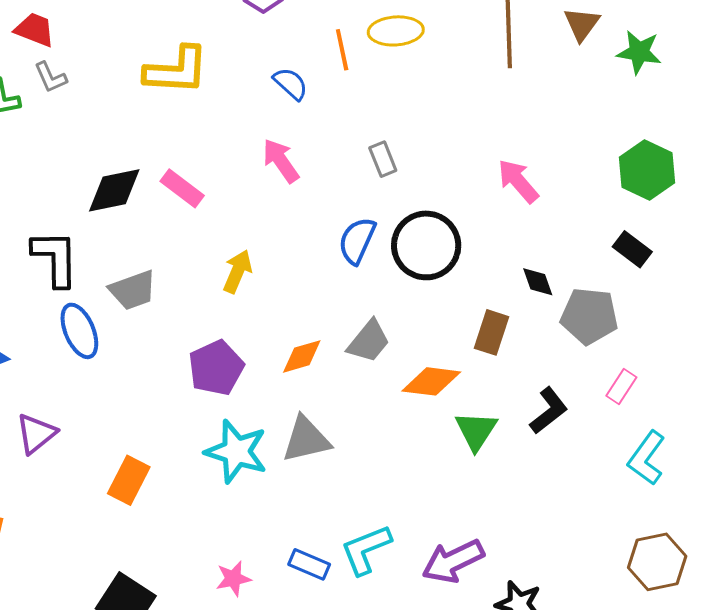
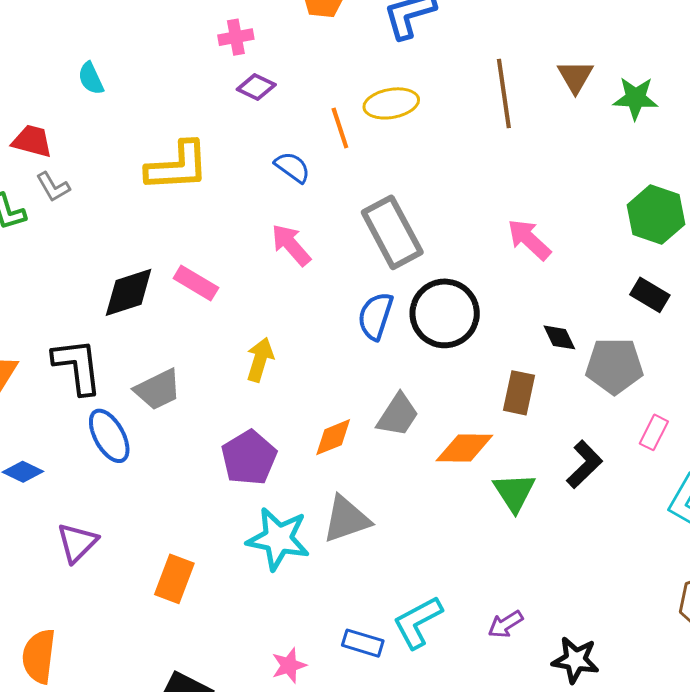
gray rectangle: (383, 159) -> (392, 232), size x2.0
purple arrow: (453, 561) -> (506, 624), size x0.6

